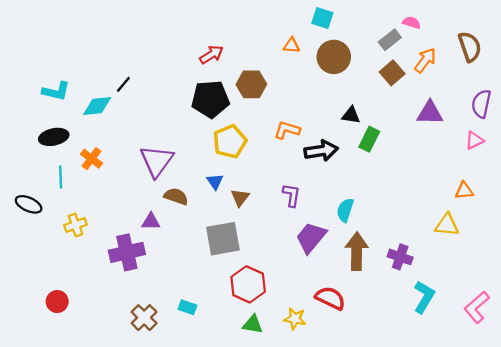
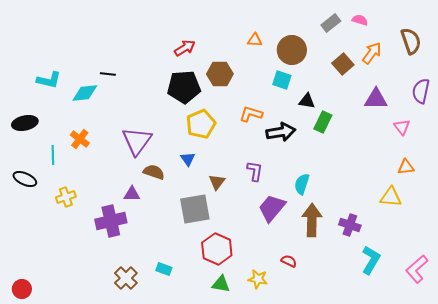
cyan square: (322, 18) -> (282, 80), moved
gray rectangle: (390, 40) -> (331, 23), moved
black line: (123, 84) -> (108, 74), turned 56
black ellipse: (54, 137) -> (25, 123), moved
pink triangle: (474, 140) -> (402, 127), moved, turned -42
brown triangle: (240, 198) -> (217, 182), moved
red semicircle: (330, 298) -> (289, 261), size x0.6
red circle: (57, 302) -> (22, 289), moved

